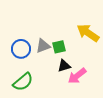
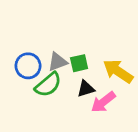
yellow arrow: (88, 33) -> (118, 71), moved
green semicircle: (23, 82) -> (48, 85), moved

